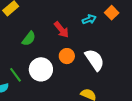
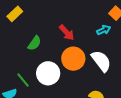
cyan arrow: (89, 19) -> (104, 30), moved
orange circle: (67, 56) -> (73, 59), size x1.5

